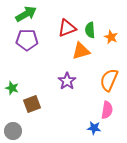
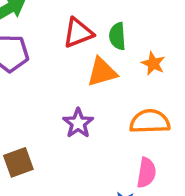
orange star: (111, 37) -> (153, 63), moved
orange semicircle: (109, 80) -> (150, 121), turned 65

